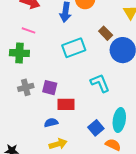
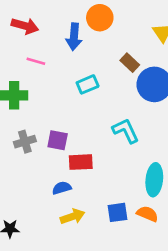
pink line: (29, 30) -> (36, 61), moved
cyan rectangle: (74, 48) -> (88, 84), size x0.7
blue square: (96, 128) -> (118, 212), moved, turned 35

